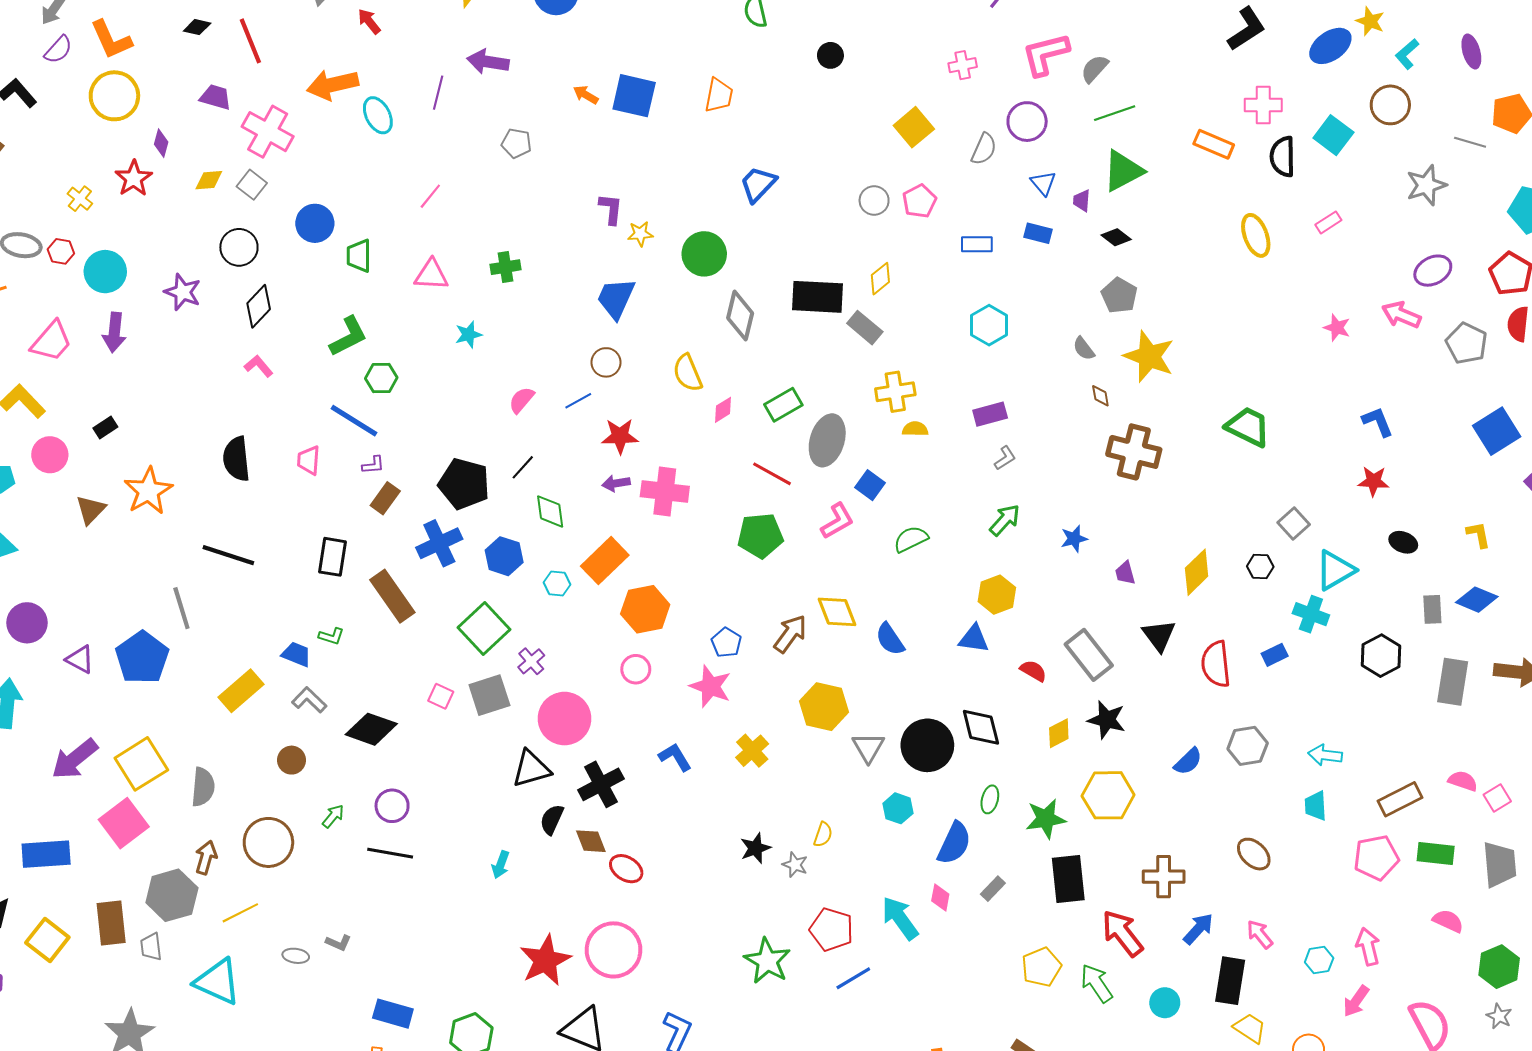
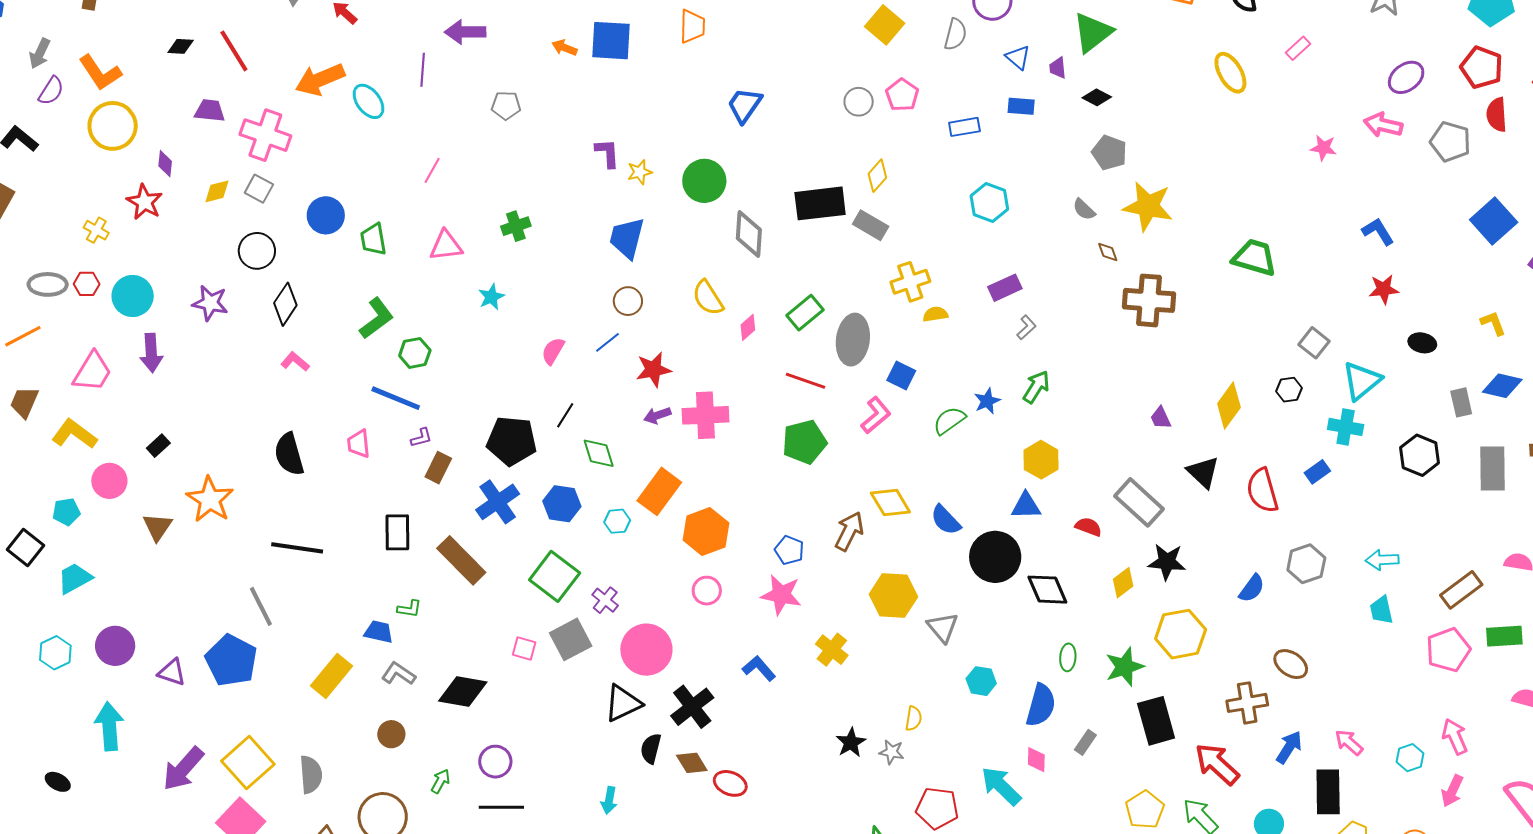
blue star: (1074, 539) -> (987, 401), moved
black circle: (927, 745) -> (995, 557), moved
brown ellipse: (1254, 854) -> (1291, 664), moved

